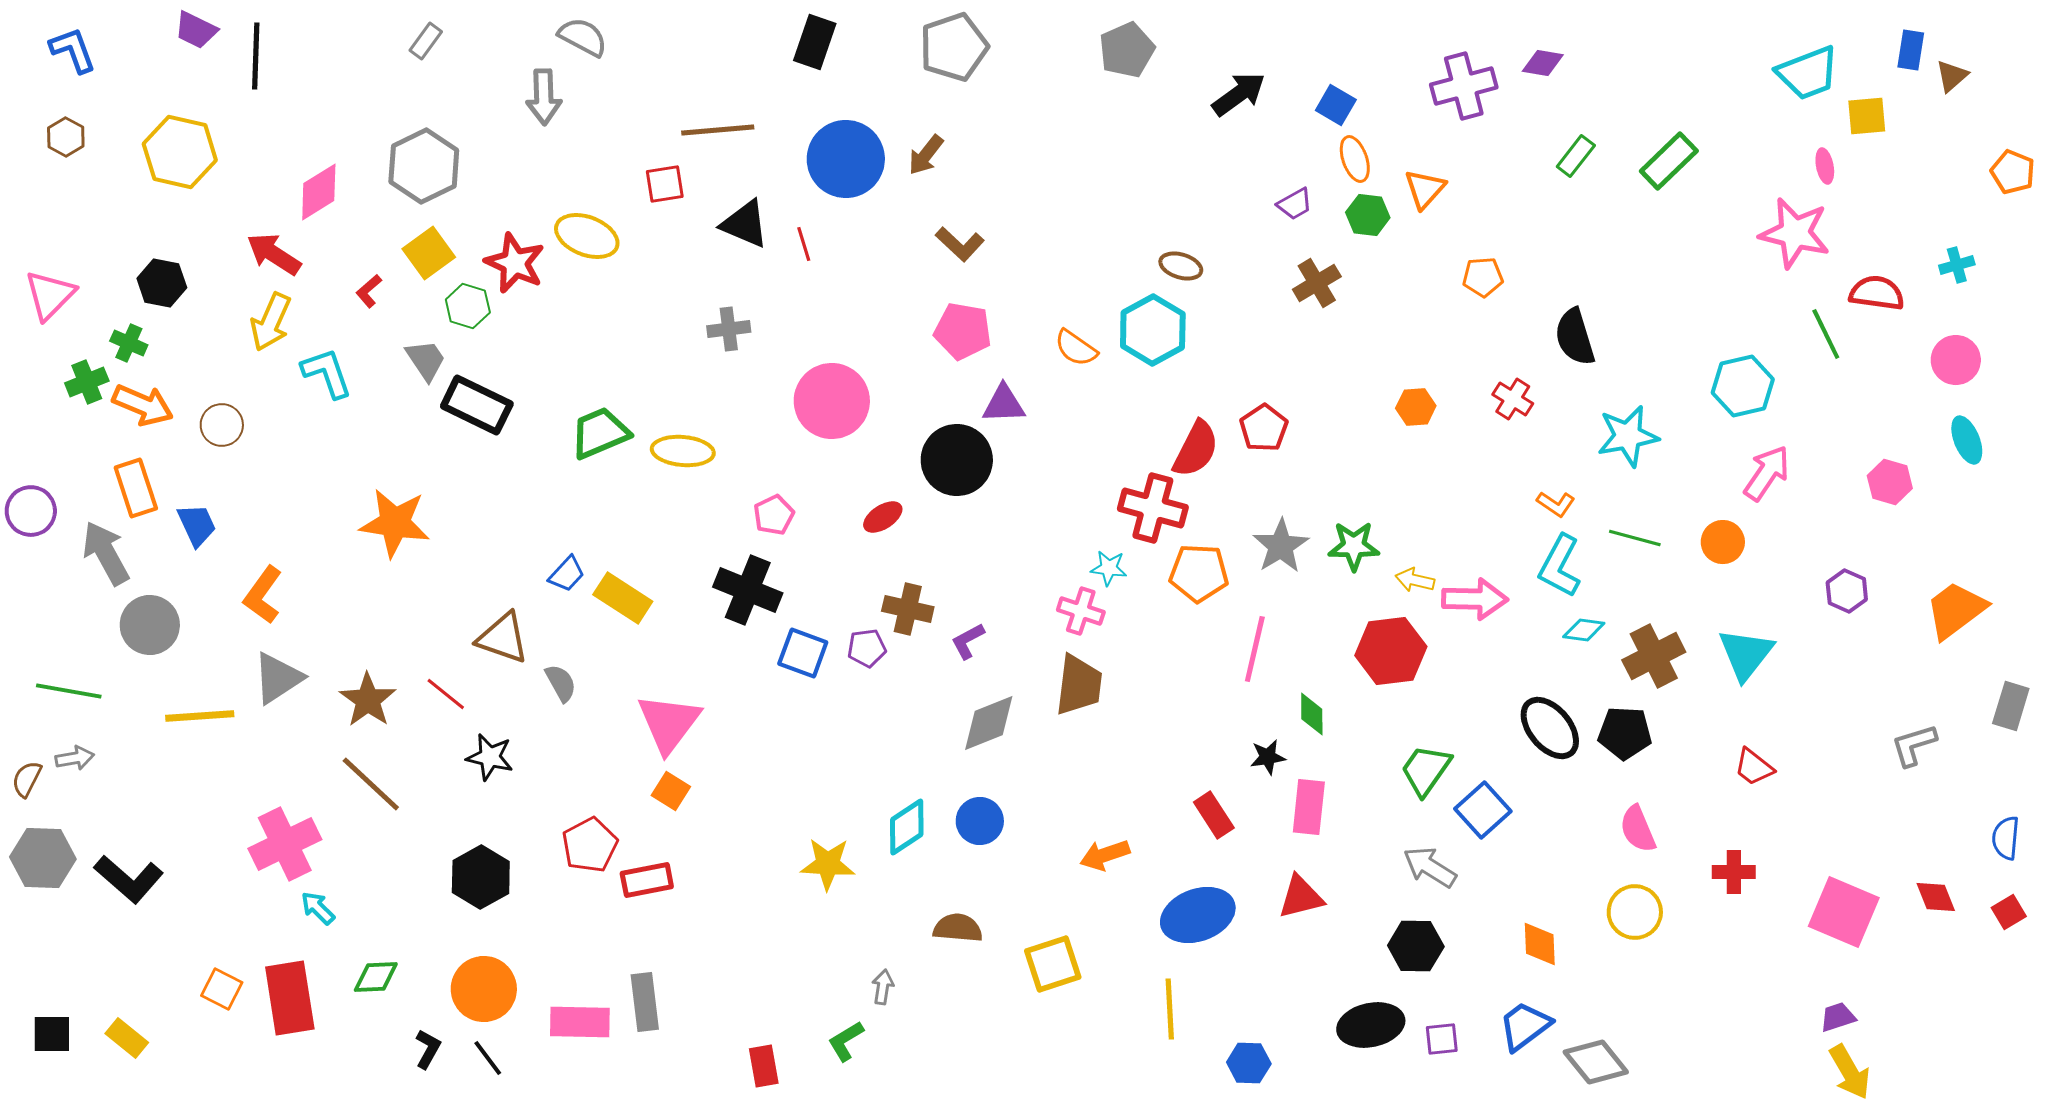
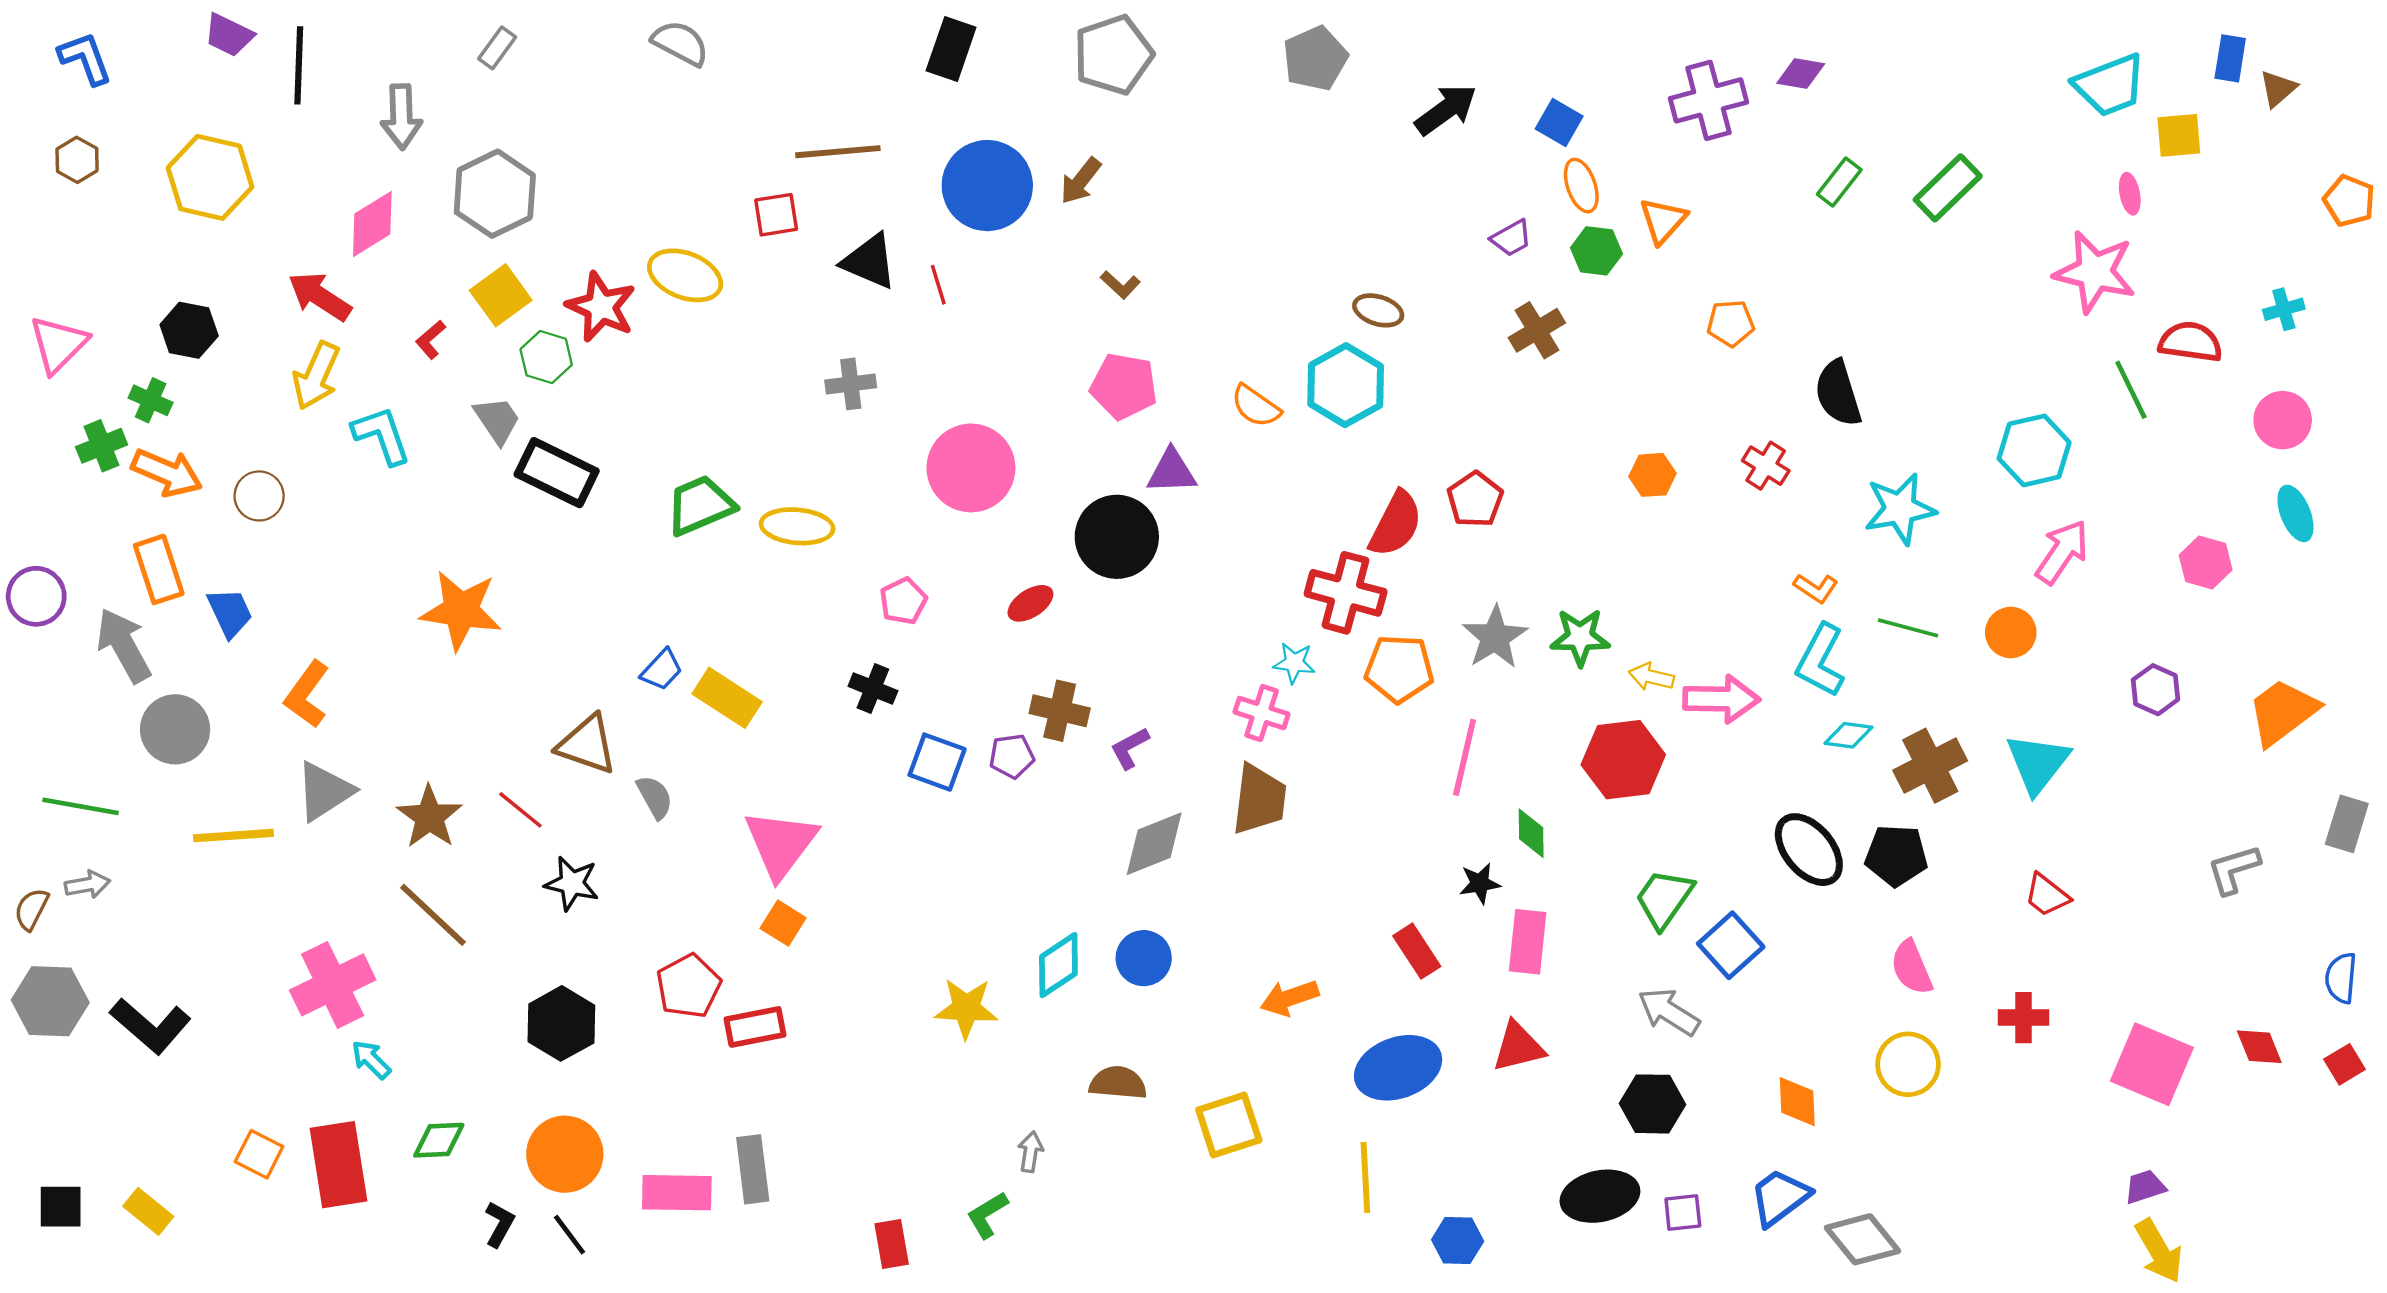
gray arrow: (544, 97) -> (401, 117), moved
brown L-shape: (960, 244) -> (1120, 285), size x0.7
black cross: (748, 590) -> (873, 689), size x0.6

